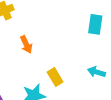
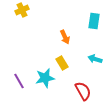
orange arrow: (26, 44) -> (65, 37), moved

